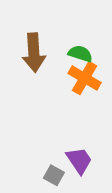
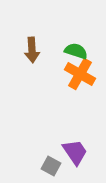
brown arrow: (34, 53) -> (32, 50), size x0.7

